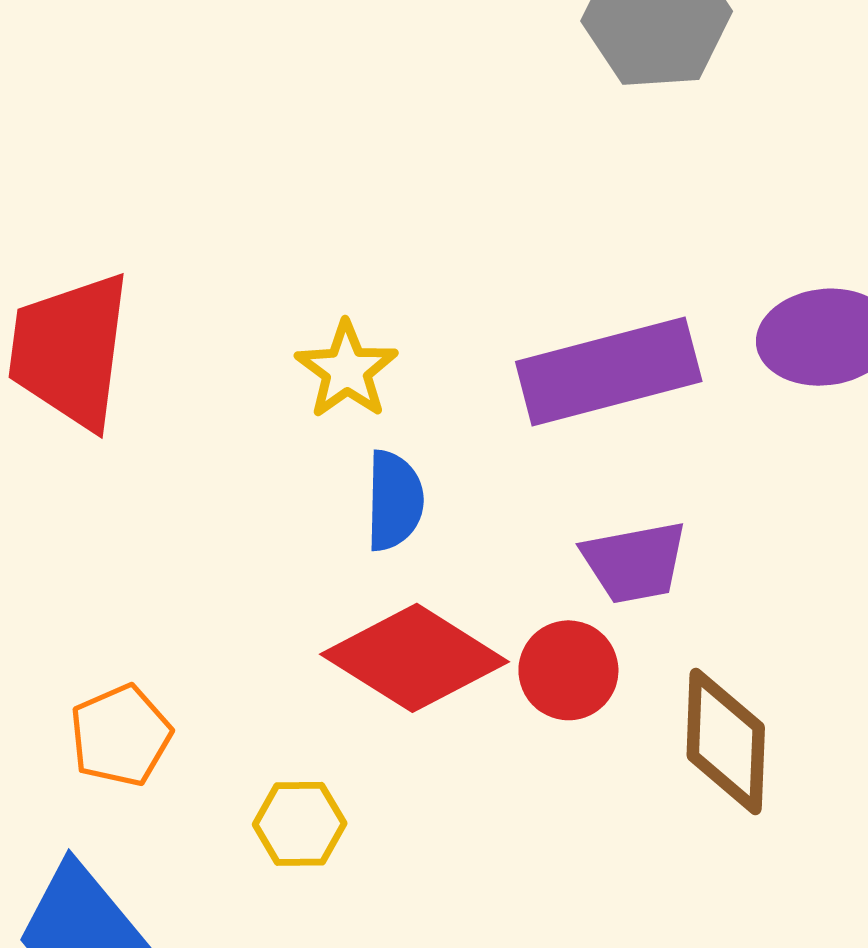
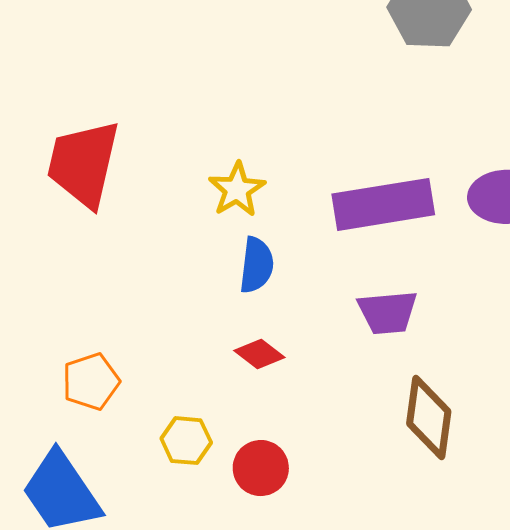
red diamond: (415, 658) -> (259, 354), size x0.5
red circle: (568, 670) -> (261, 468), moved

